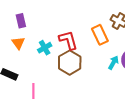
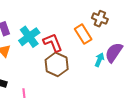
cyan cross: (45, 48) -> (29, 37), moved, size x1.5

